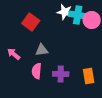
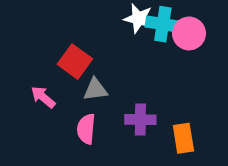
red square: (31, 22) -> (75, 62), moved
purple cross: (61, 74) -> (140, 120), moved

